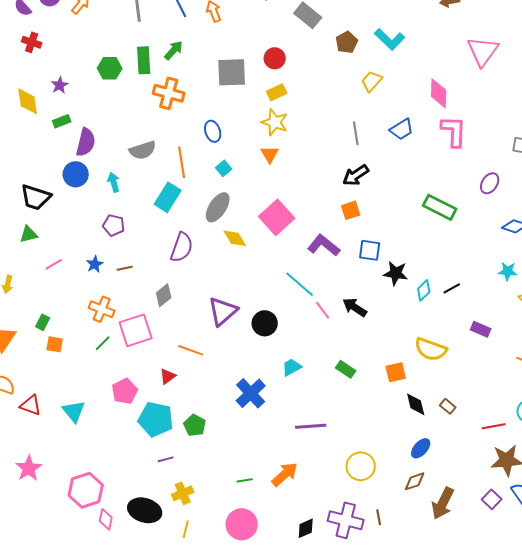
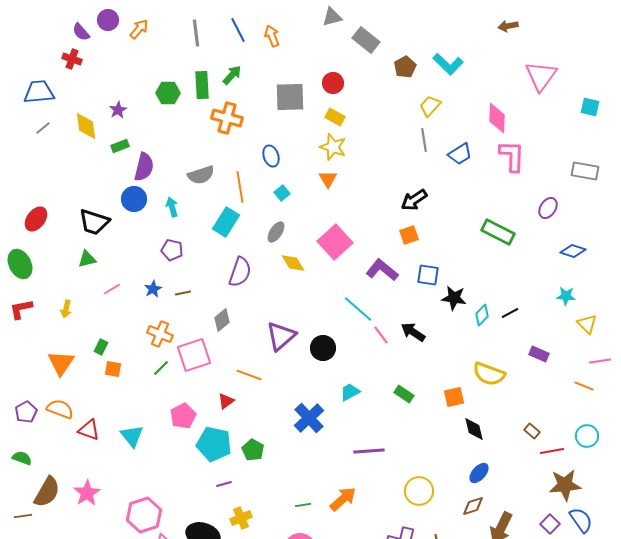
red cross: (32, 42) -> (72, 59), moved
yellow rectangle: (277, 92) -> (335, 117), turned 54
gray line: (356, 133) -> (424, 140), moved
gray ellipse: (218, 207) -> (276, 232), size x0.7
brown rectangle: (448, 406) -> (532, 431), moved

